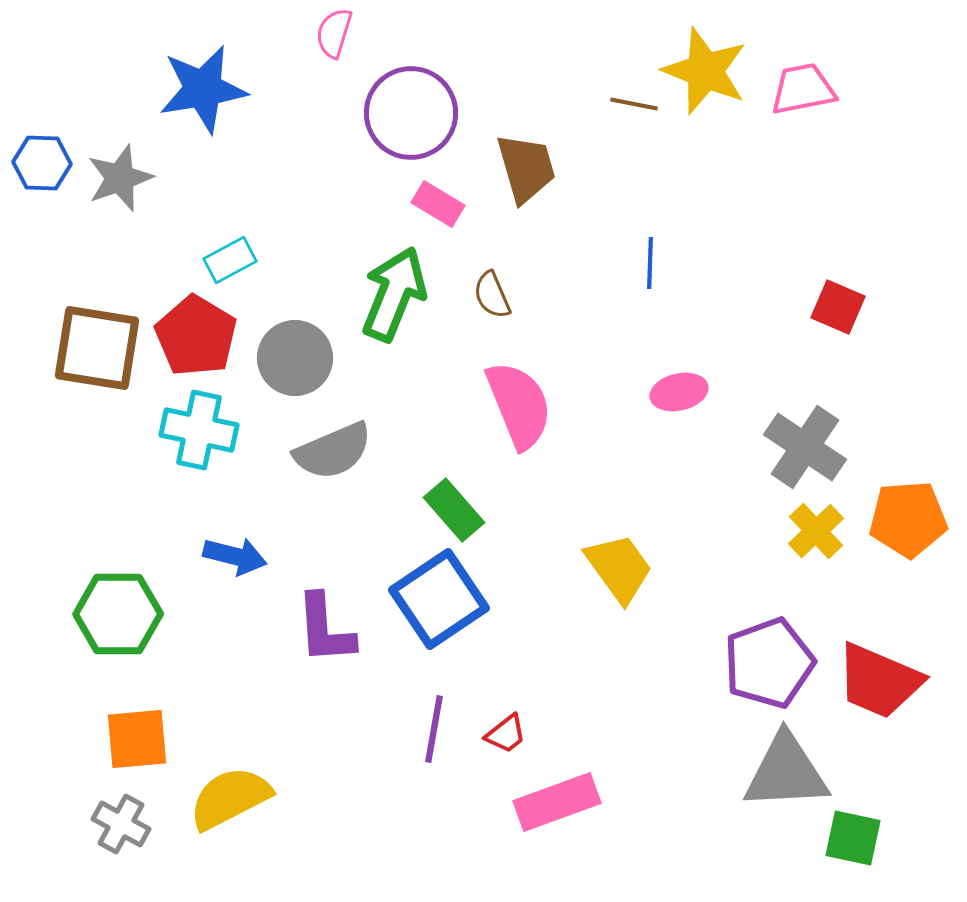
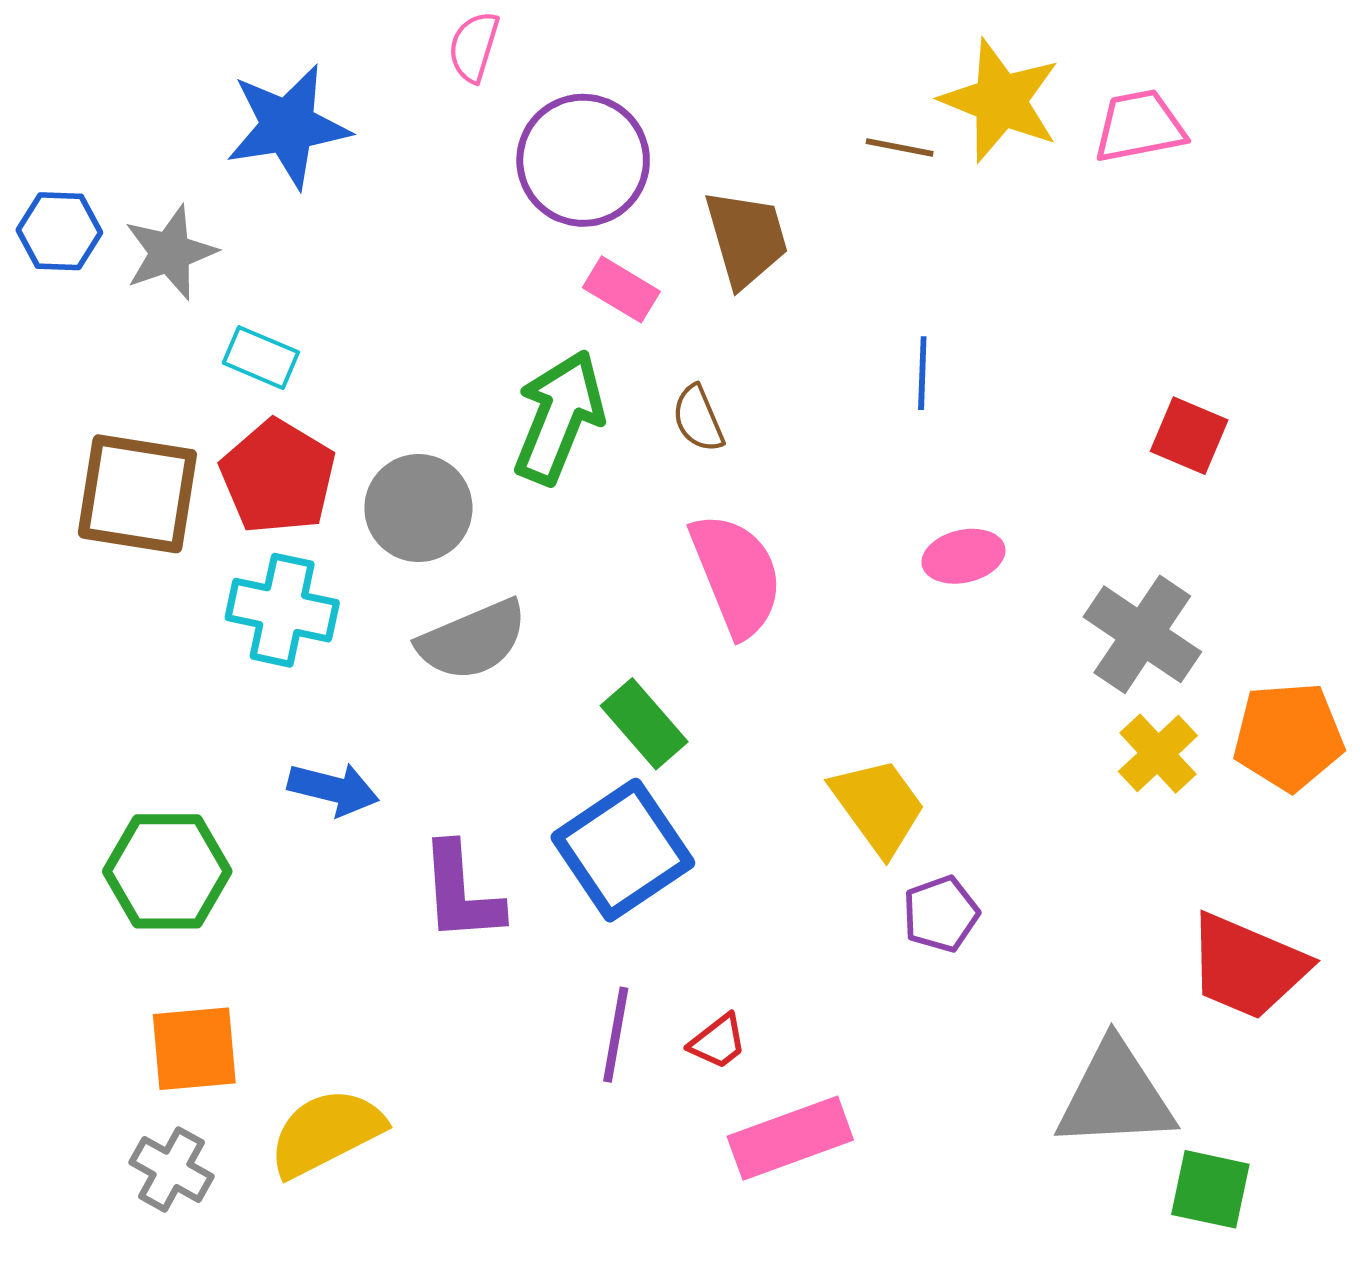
cyan rectangle: (230, 260) -> (261, 358), moved, turned 51
purple pentagon: (769, 663) -> (941, 914), moved, size x0.6

